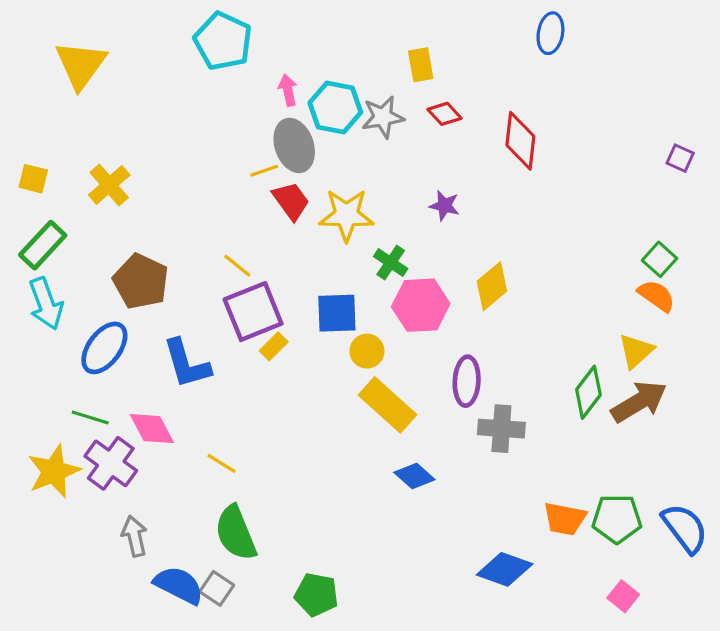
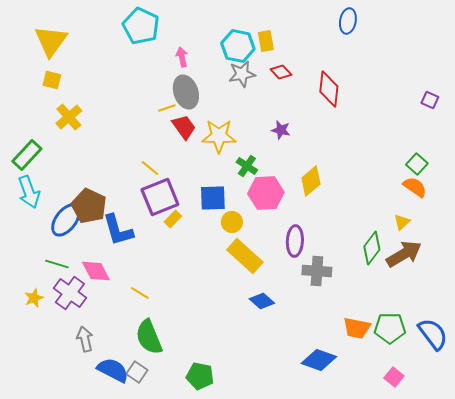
cyan hexagon: (335, 108) -> (238, 46), moved
yellow square: (33, 179) -> (52, 80), moved
brown pentagon: (141, 281) -> (89, 206), moved
yellow triangle: (636, 351) -> (402, 222), size x0.7
yellow star: (54, 471) -> (34, 298), size x0.6

